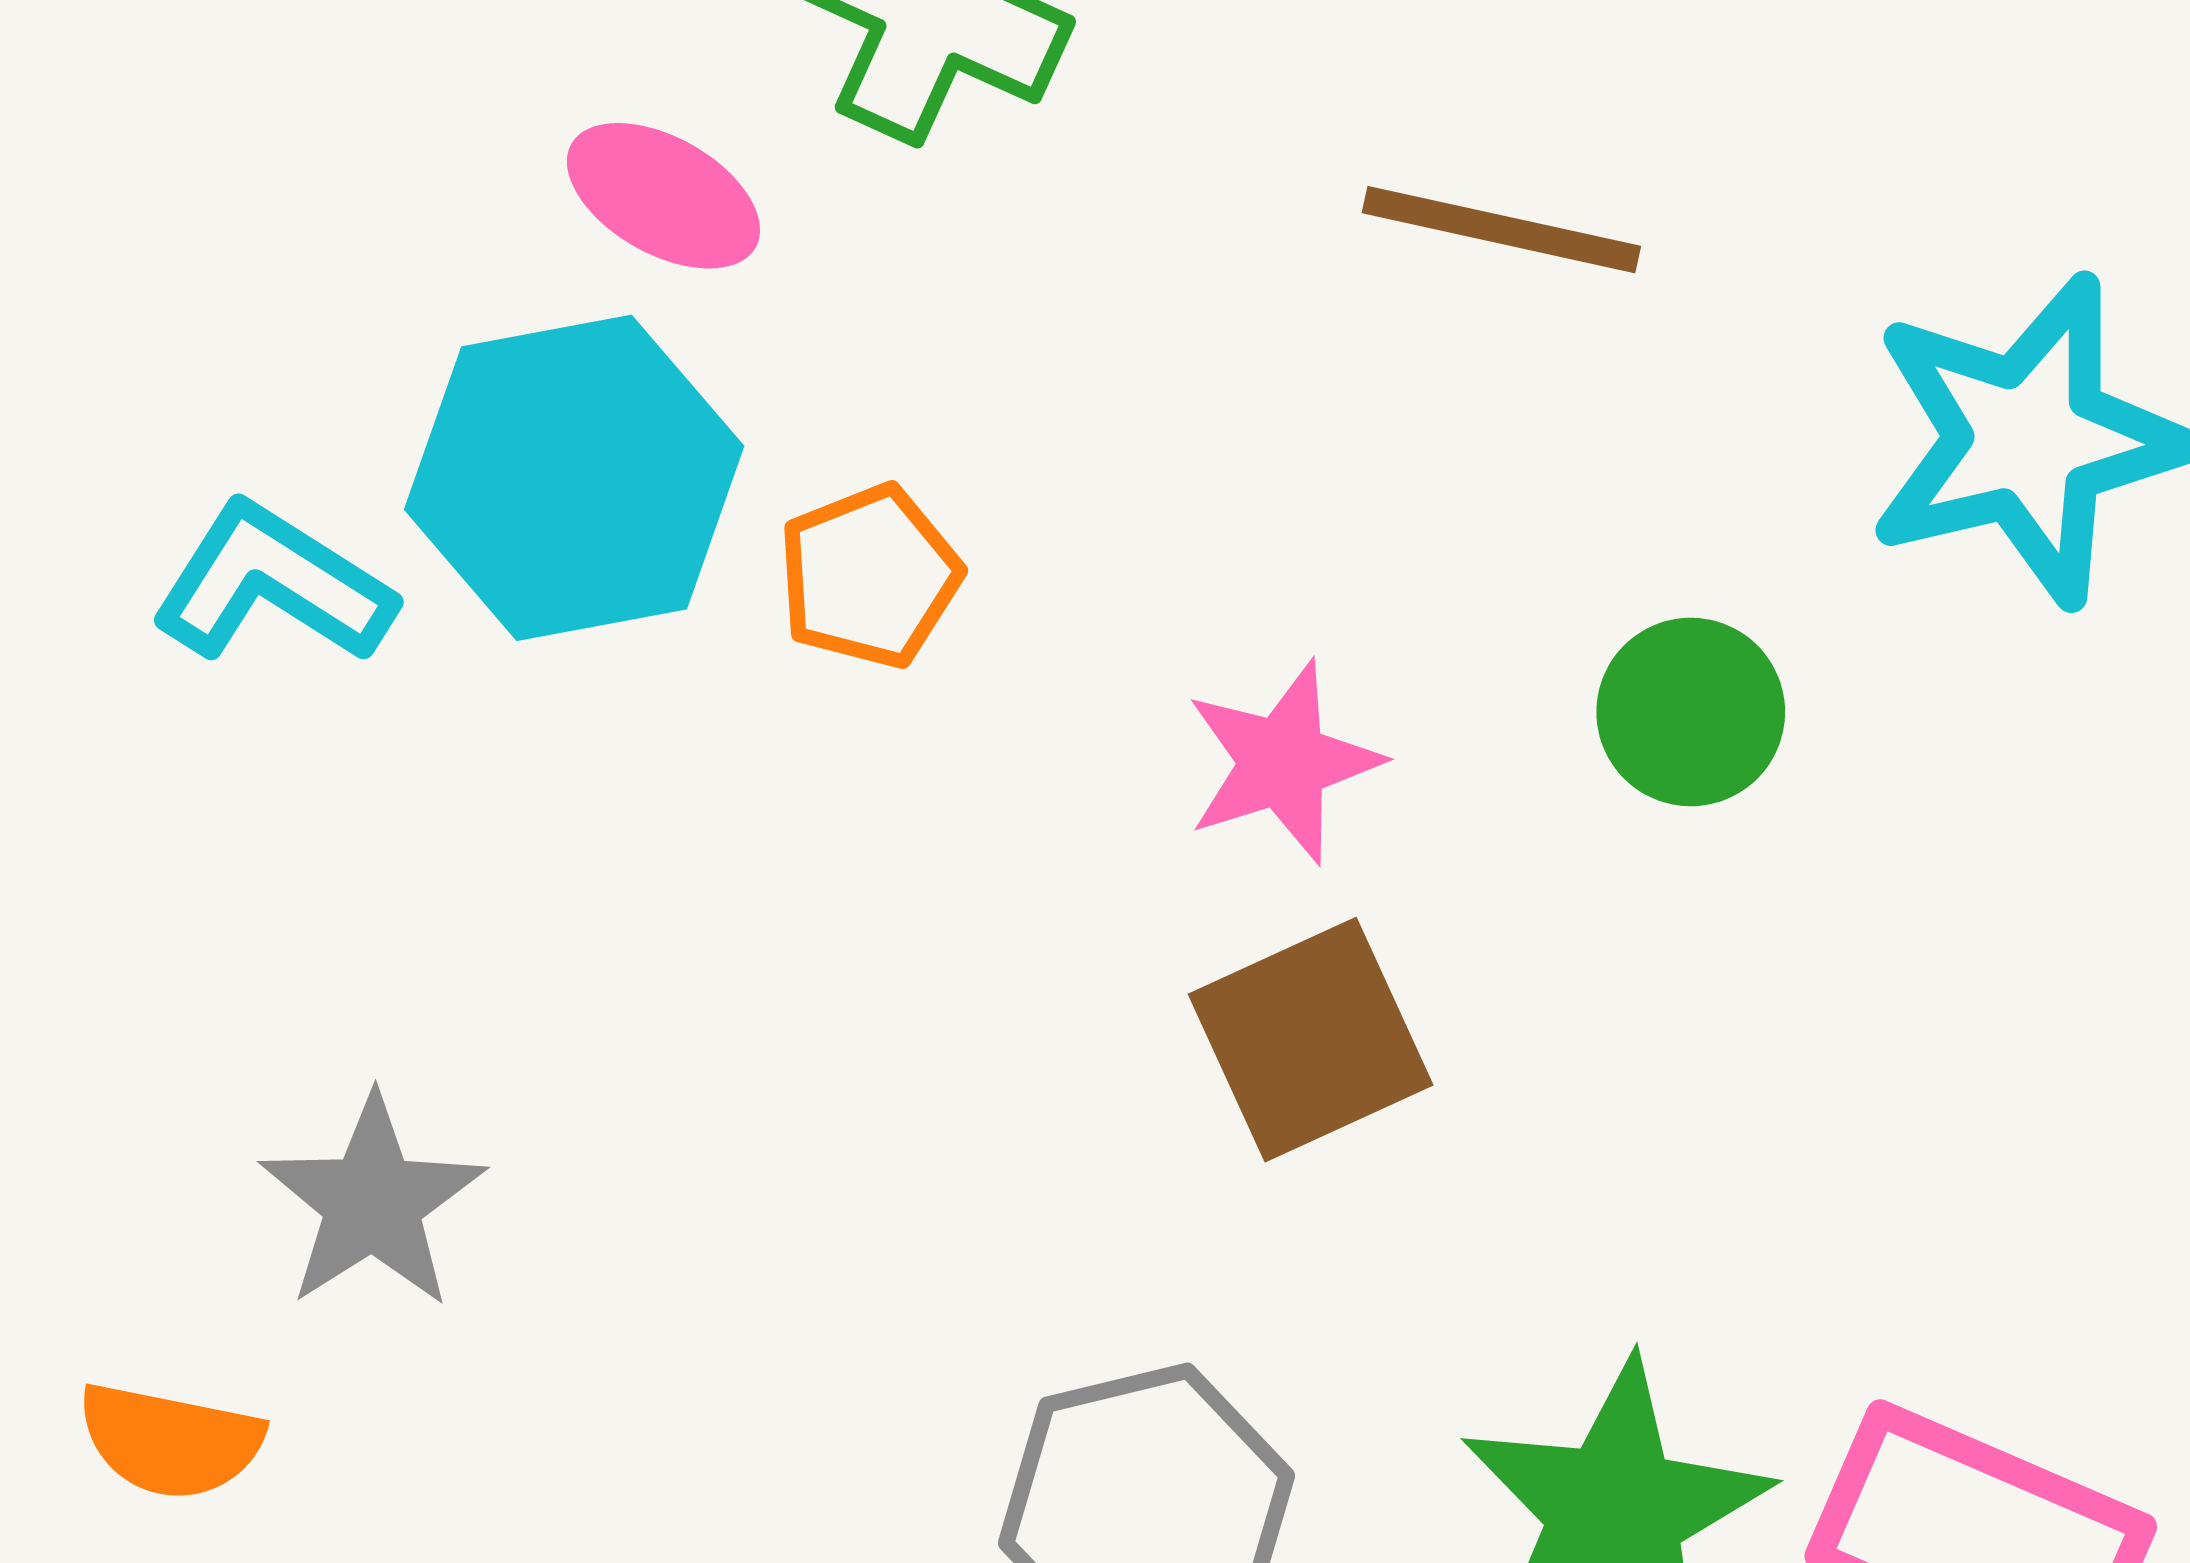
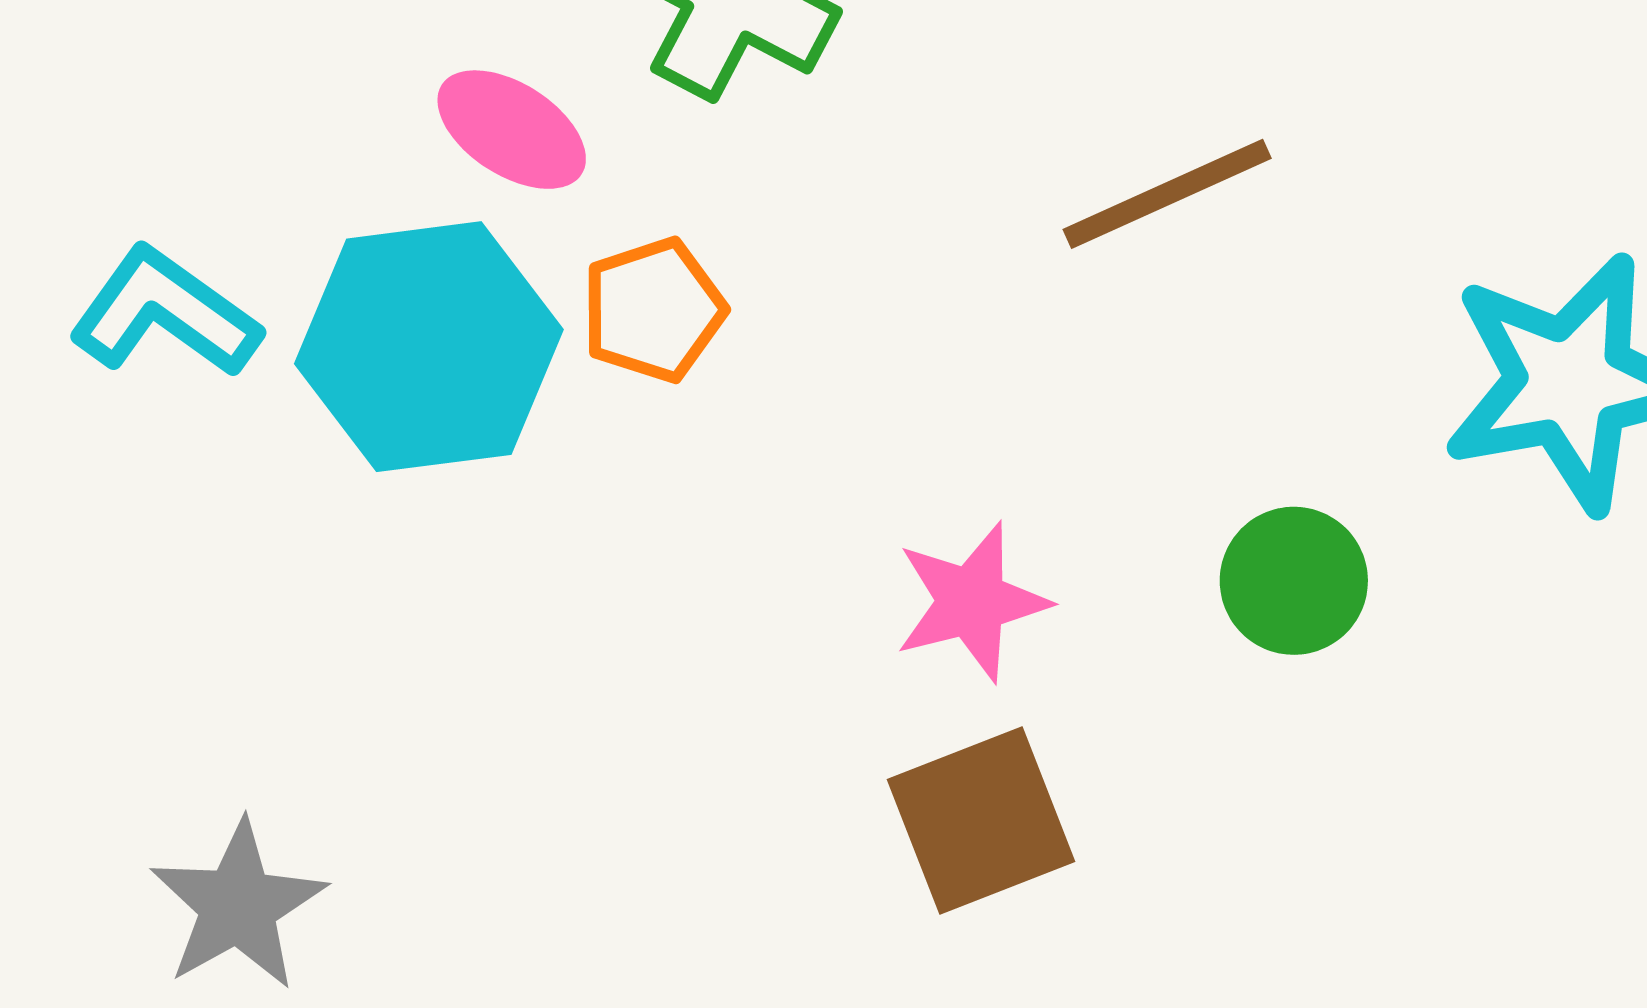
brown line: (1501, 230) -> (1167, 194), turned -40
orange pentagon: (869, 576) -> (653, 310), moved
cyan L-shape: (273, 584) -> (165, 313), moved

